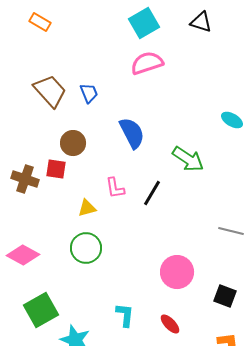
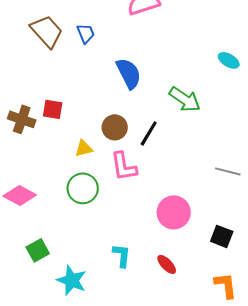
brown circle: (73, 143) -> (115, 127), moved
pink L-shape: (115, 188) -> (124, 166), moved, size x1.4
green square: (41, 310) -> (38, 250), size x0.7

